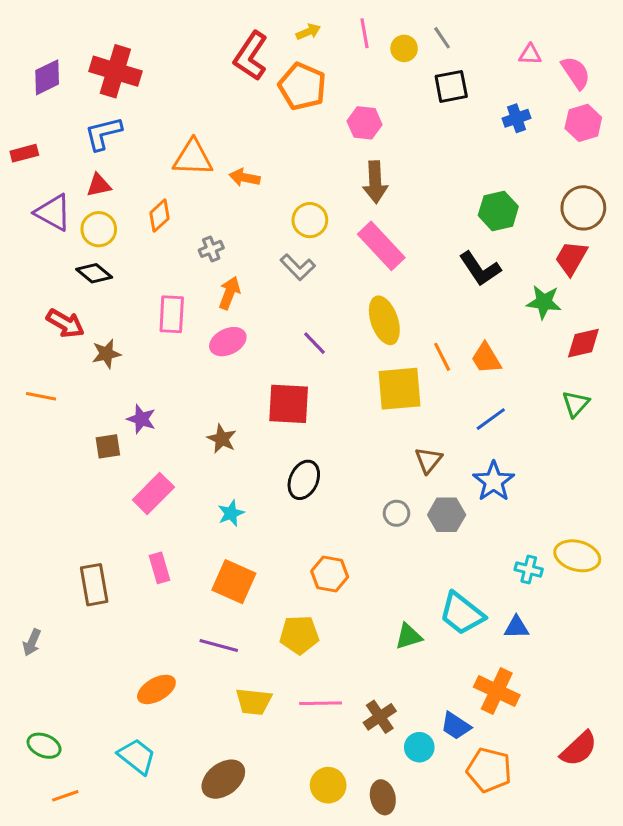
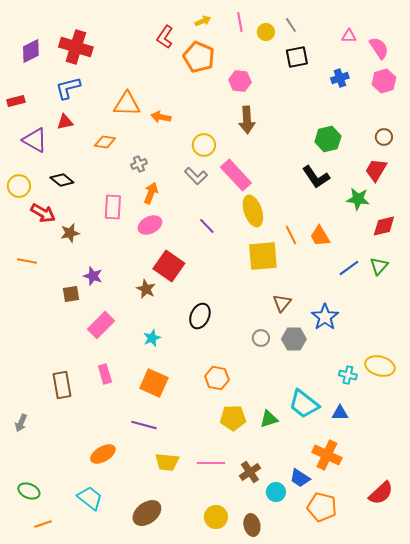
red L-shape: (251, 56) -> (165, 37), size x0.7
brown circle: (583, 208) -> (384, 137), size x0.6
orange diamond: (159, 216) -> (105, 142), turned 50
yellow circle: (99, 229) -> (19, 186), moved
pink rectangle: (381, 246) -> (236, 175), moved
red square: (289, 404) -> (169, 266), moved, turned 32
blue line: (491, 419) -> (349, 268), moved
yellow pentagon: (299, 635) -> (233, 418), moved

